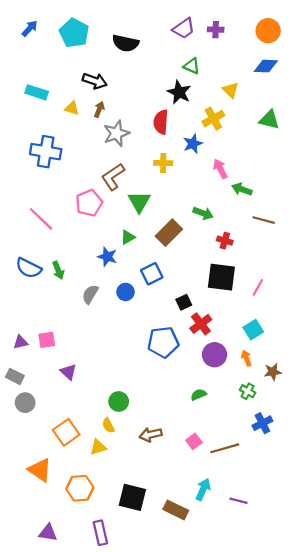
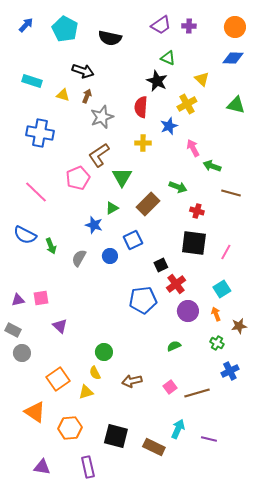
green arrow: (58, 270) -> (51, 246), moved

